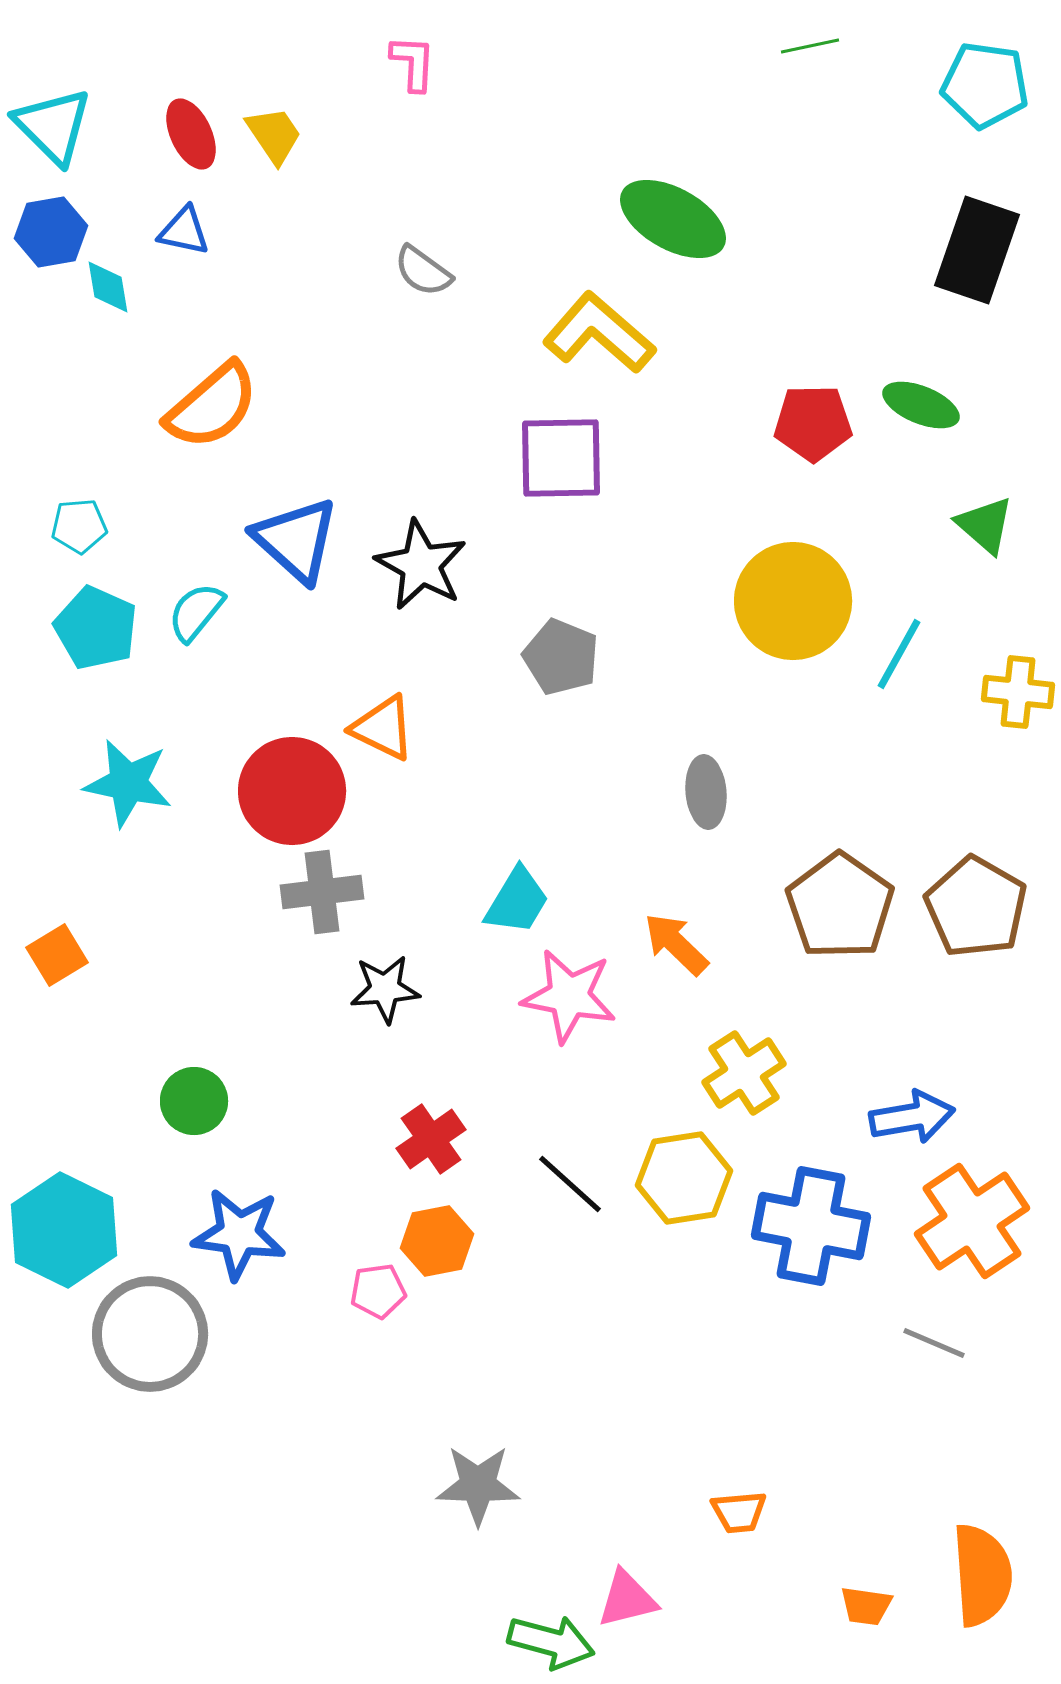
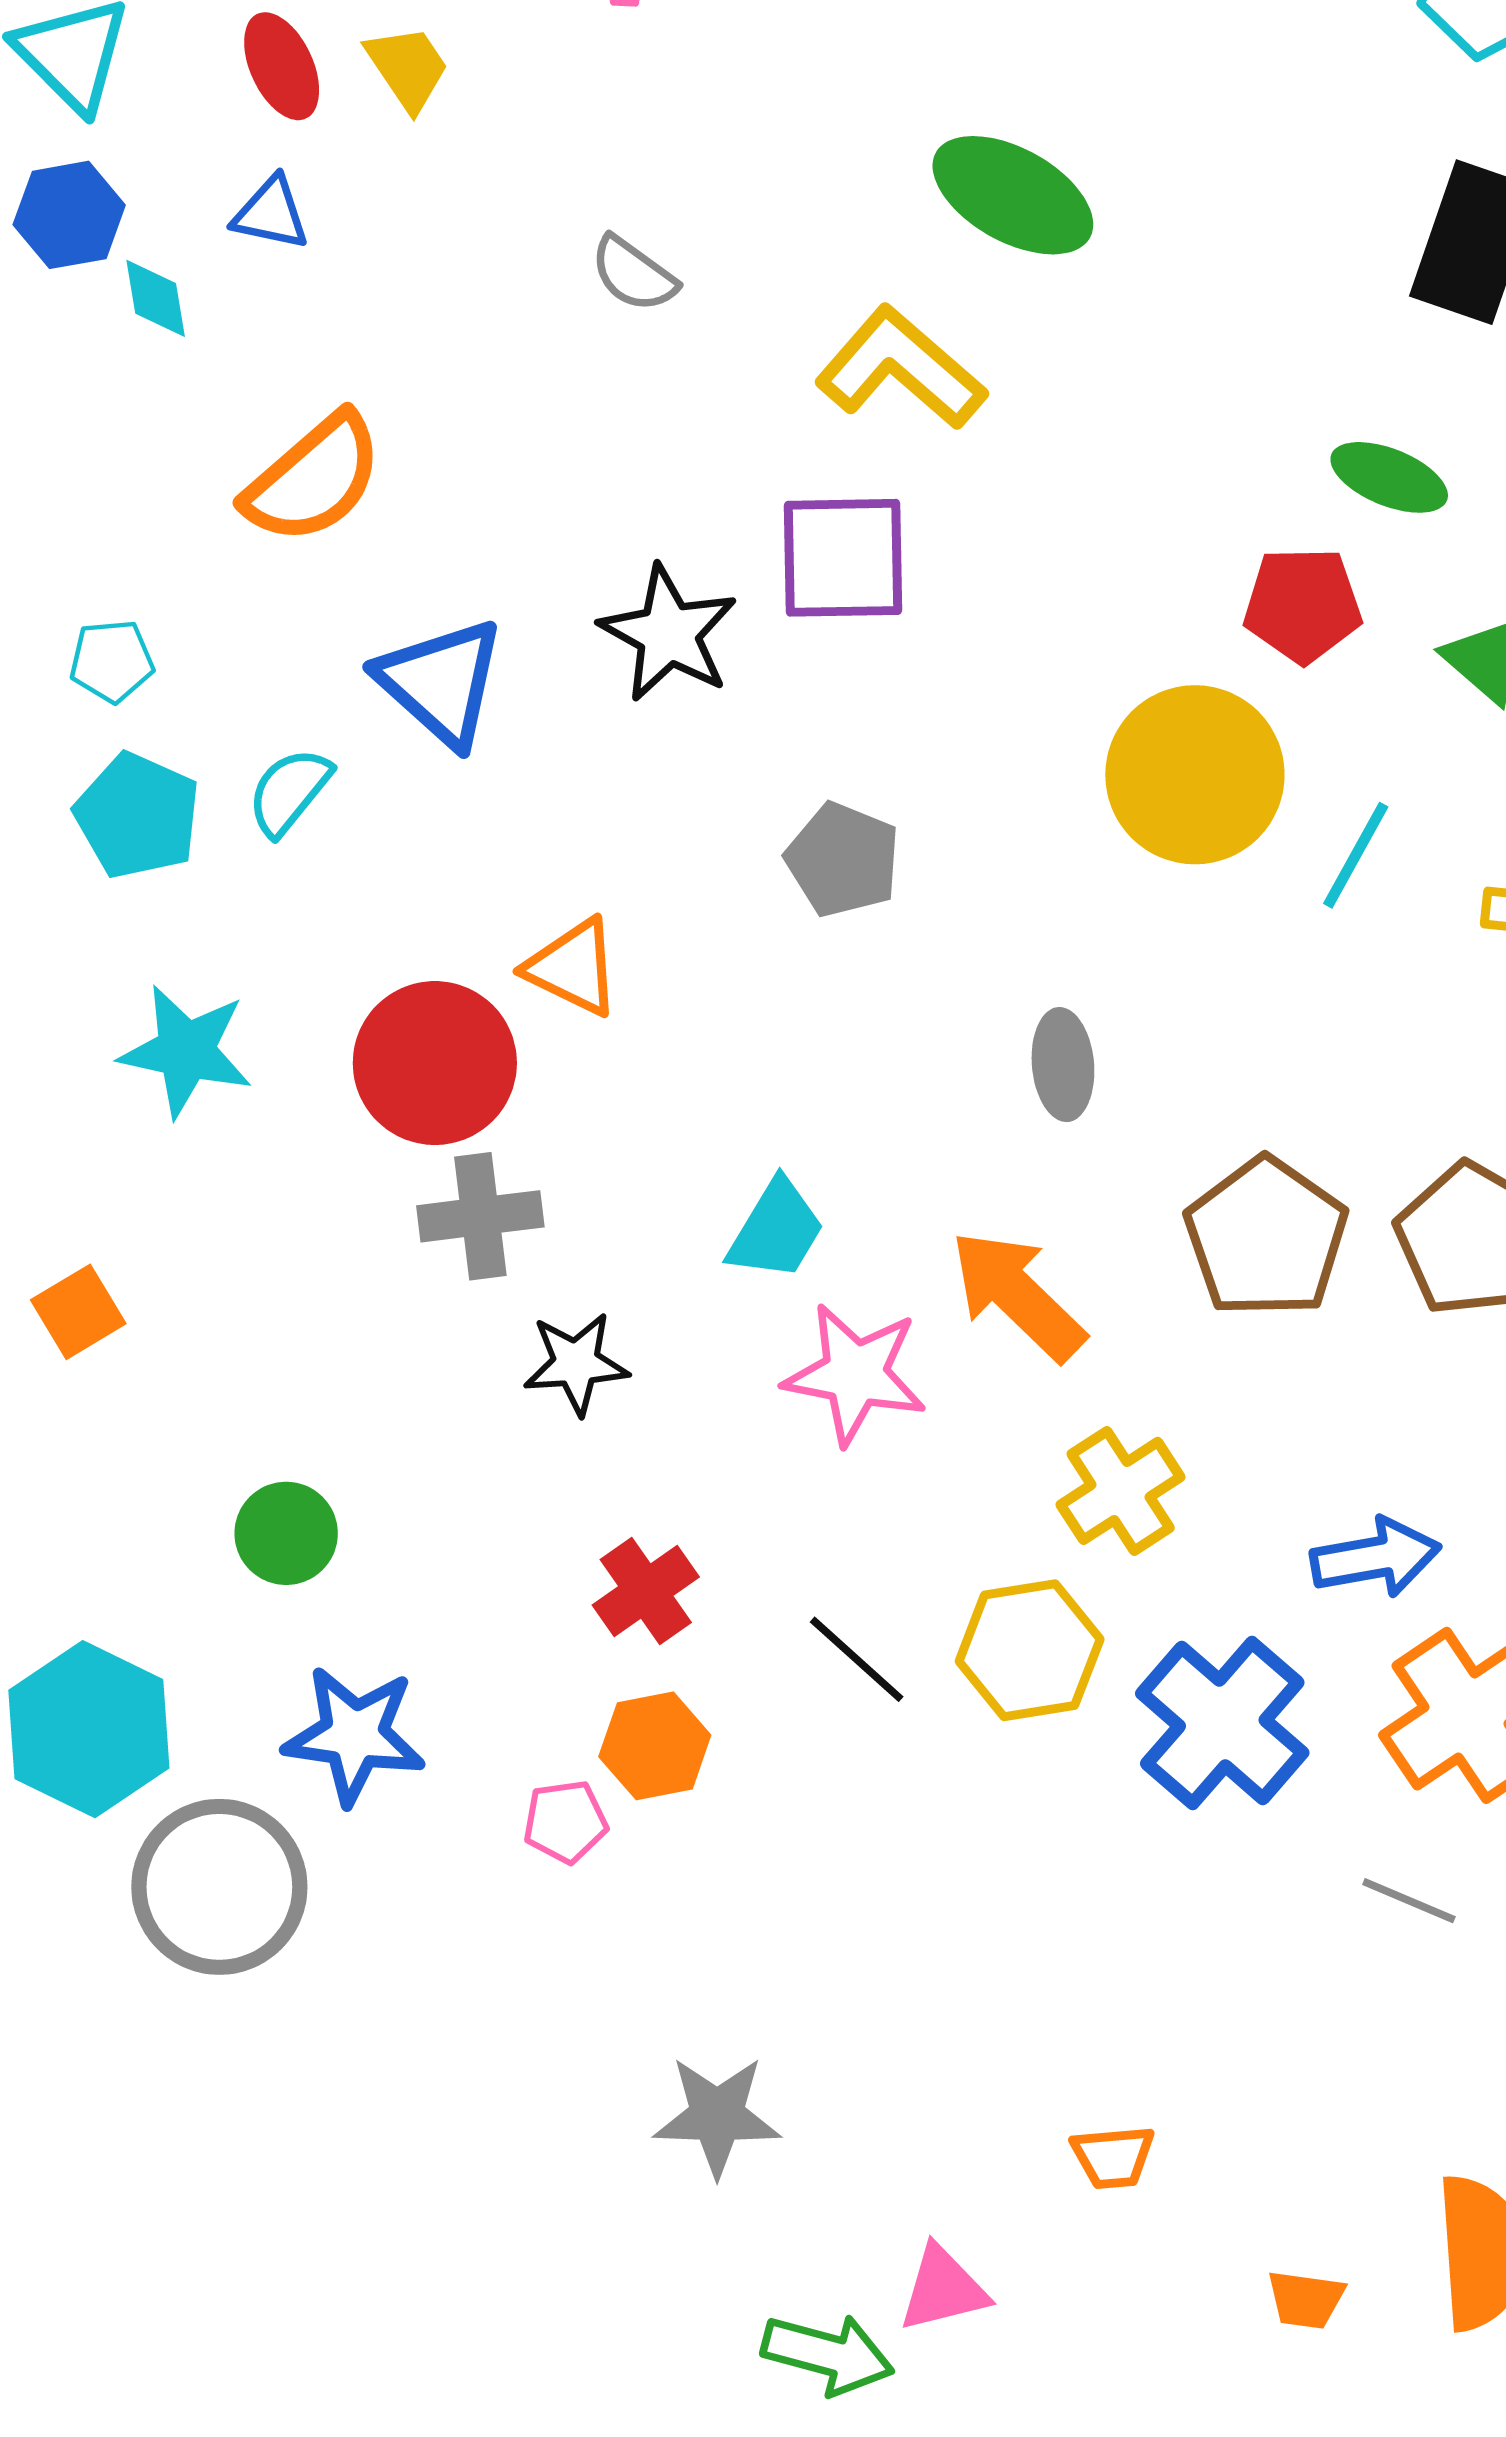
red pentagon: (813, 423) -> (1303, 605), moved
black star: (421, 565) -> (668, 634), moved
orange arrow: (676, 944) -> (1017, 1295), size x1.4
blue cross: (811, 1226) -> (1222, 1723), turned 30

